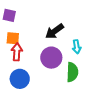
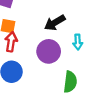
green semicircle: (72, 72) -> (70, 82), moved

